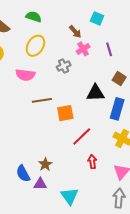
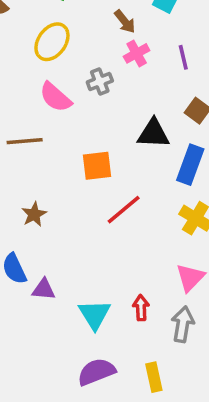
pink semicircle: (25, 75) -> (55, 97), moved, turned 30
brown line: (42, 100) -> (25, 141), moved
red arrow: (92, 162) -> (141, 308), moved
brown star: (45, 164) -> (34, 214), moved

